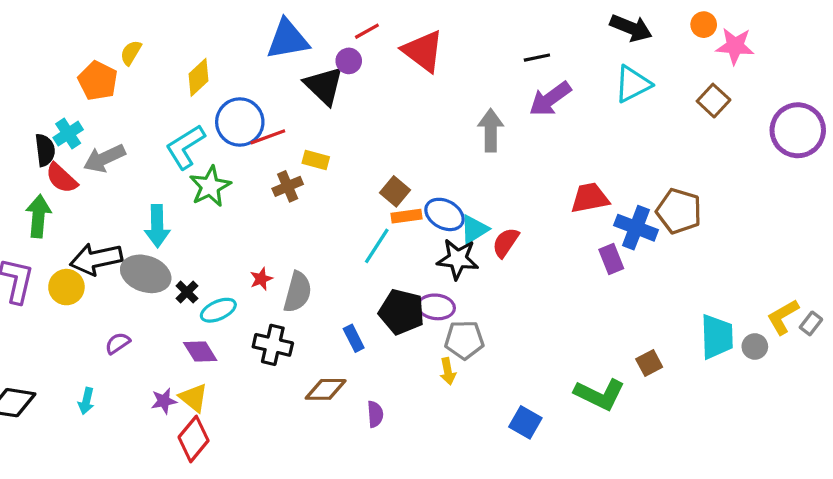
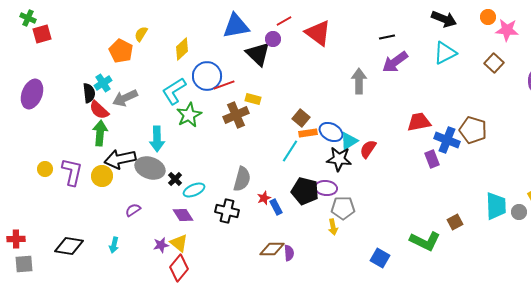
brown cross: (288, 186) -> (236, 115), size x1.4
green arrow: (38, 216) -> (100, 133), moved
red star: (261, 279) -> (264, 198), moved
brown diamond: (326, 389) -> (272, 249), moved

